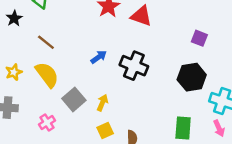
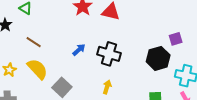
purple square: (199, 38) -> (176, 39), moved, turned -32
yellow arrow: (102, 103) -> (107, 87), moved

